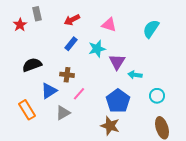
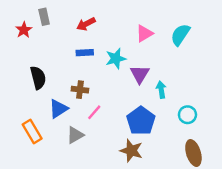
pink triangle: (109, 25) -> (144, 33), moved, turned -49
blue rectangle: (71, 44) -> (85, 53), turned 48
black semicircle: (32, 65) -> (38, 78), turned 96
cyan arrow: (135, 75) -> (161, 90), turned 72

